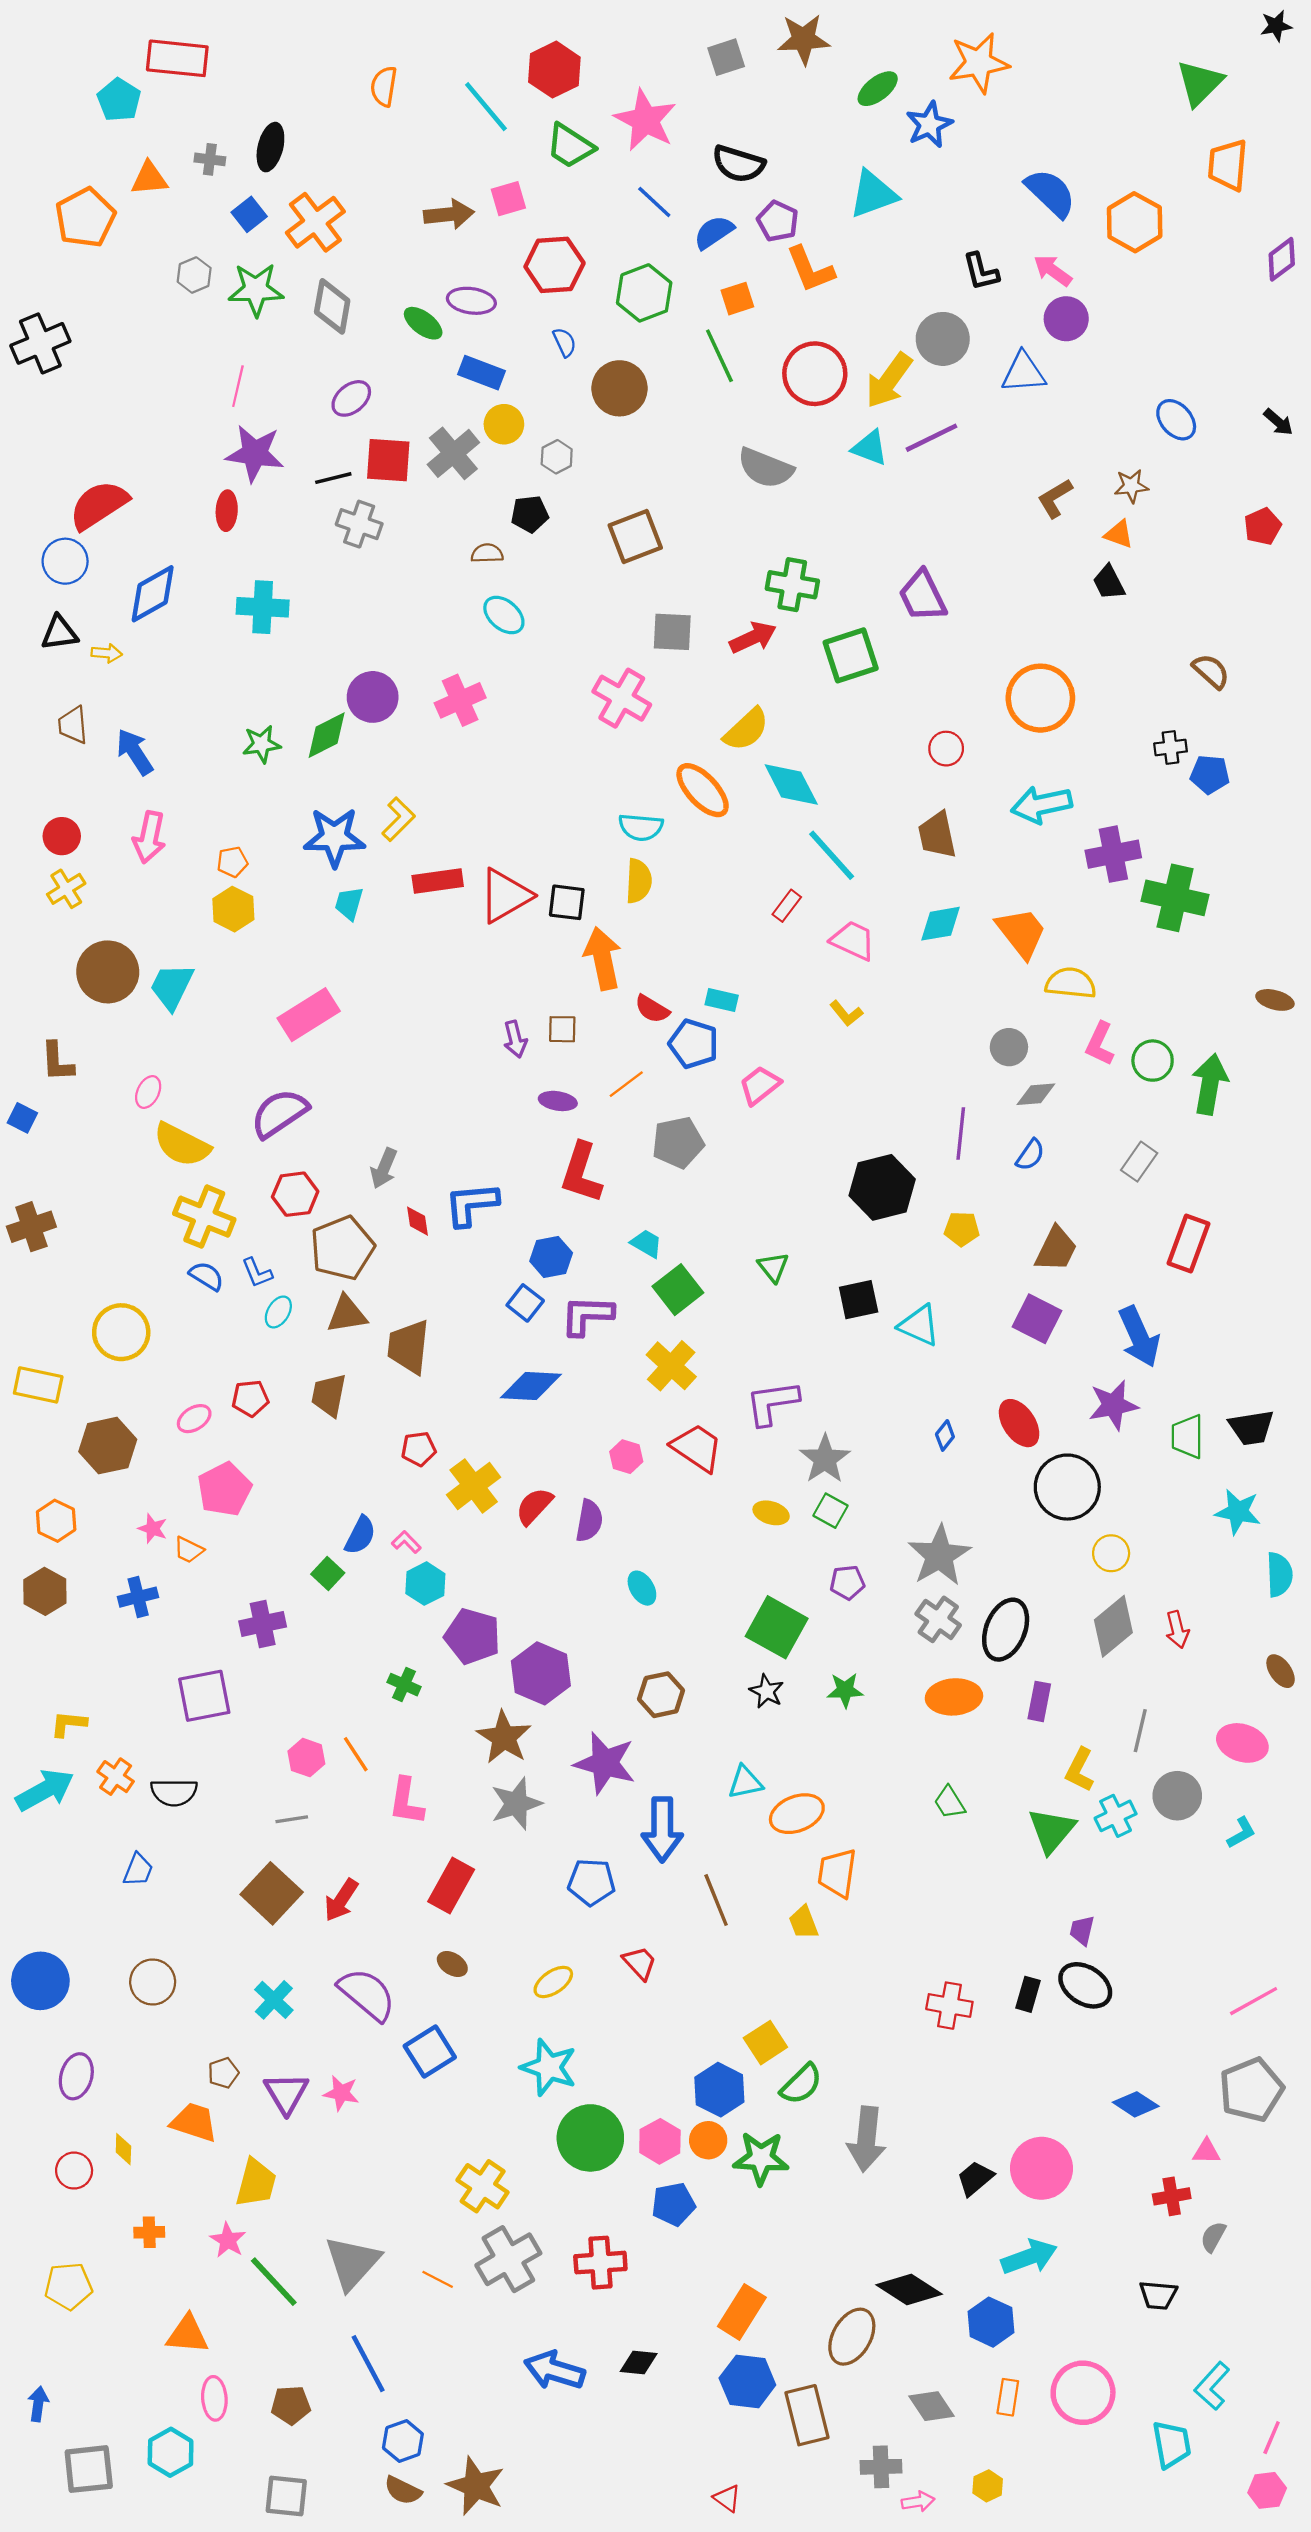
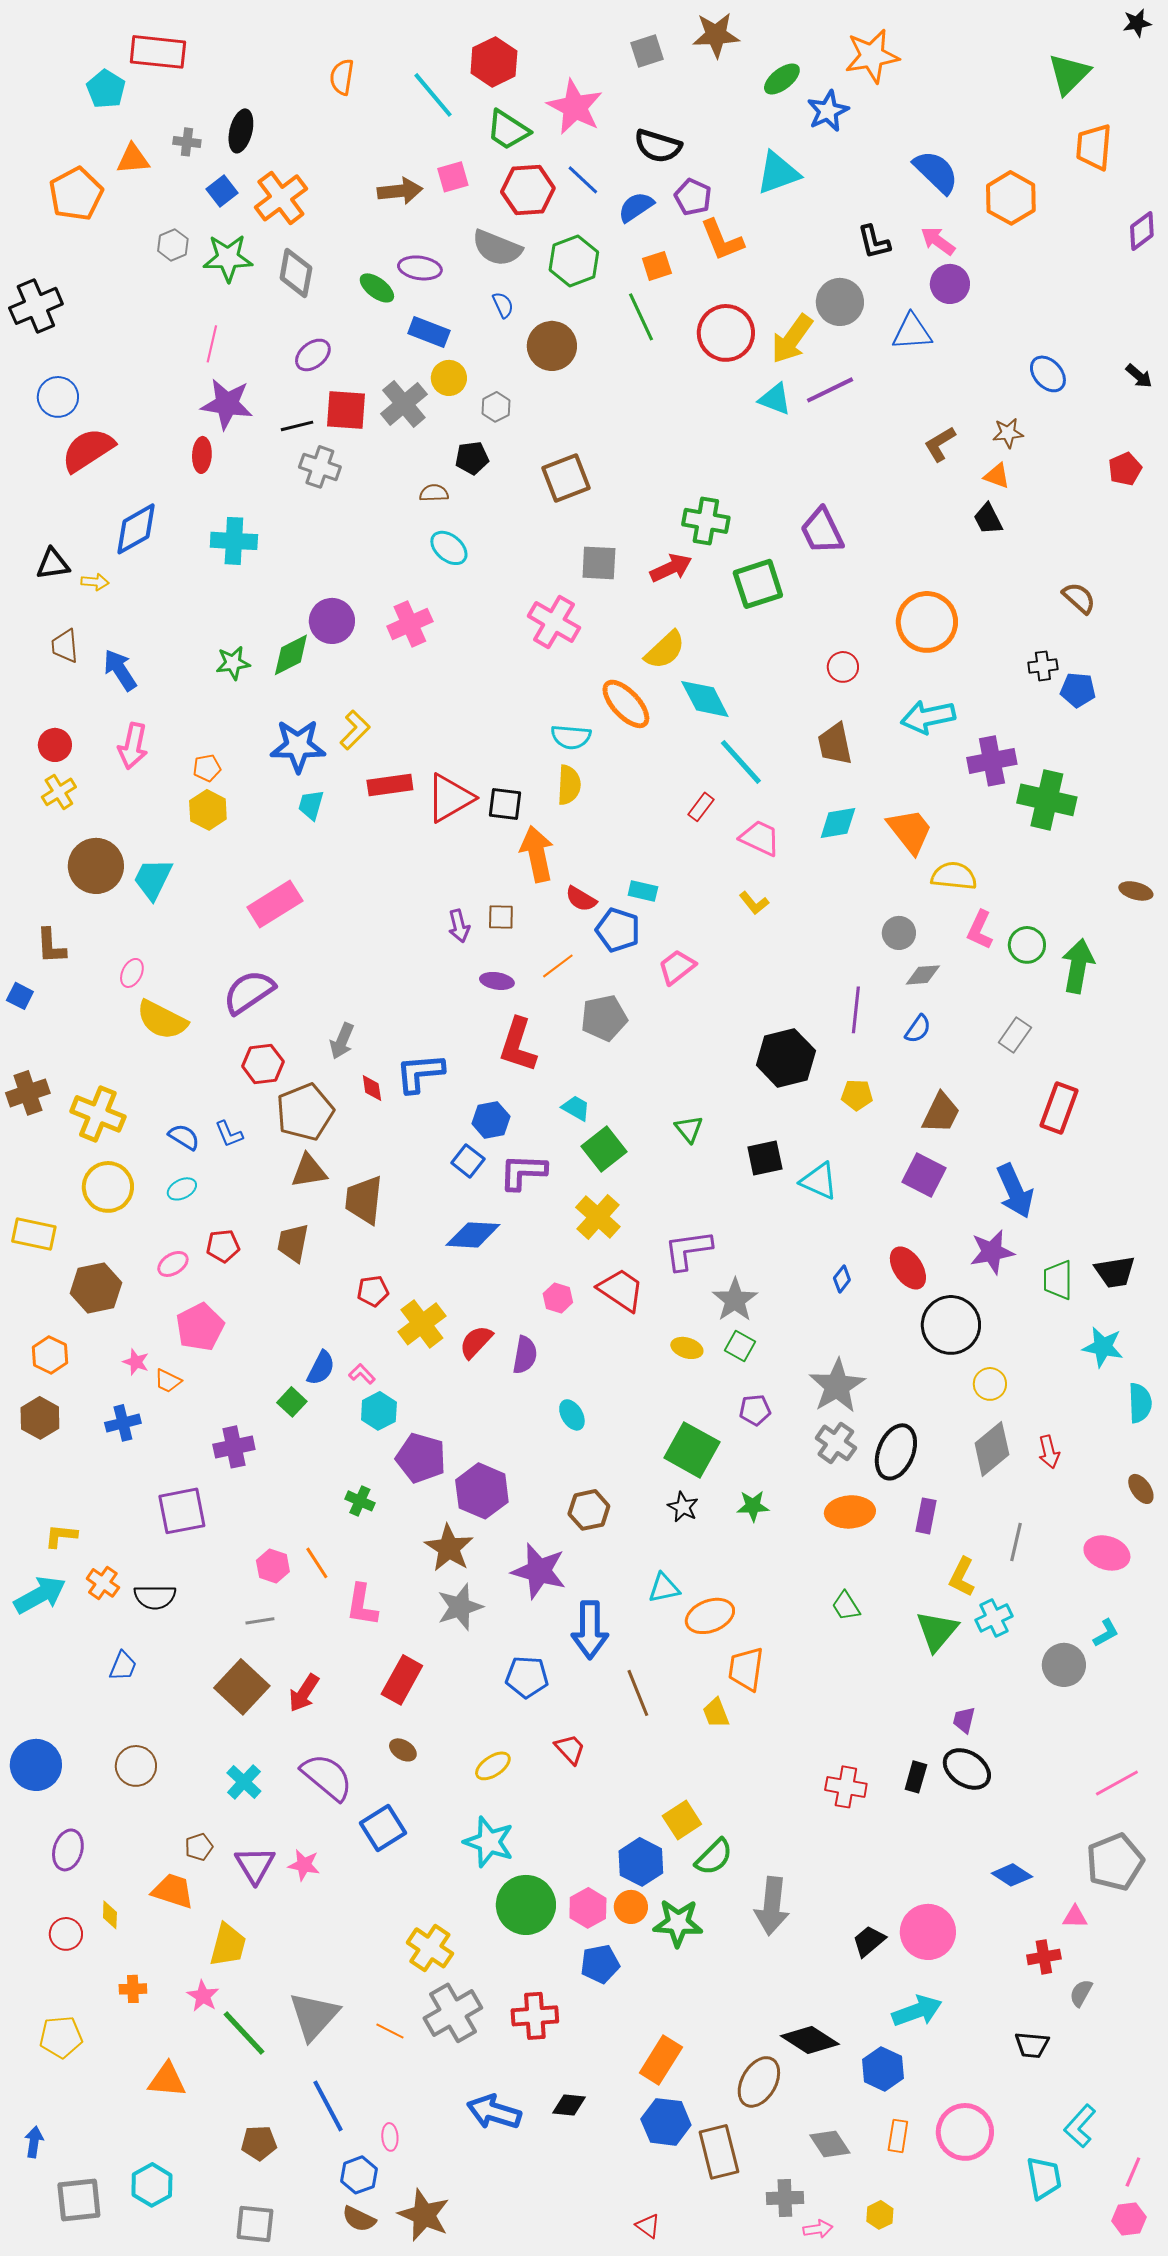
red hexagon: (554, 265) -> (528, 190), moved
gray semicircle: (765, 468) -> (497, 248), moved
blue circle: (65, 561) -> (58, 397), moved
yellow cross: (204, 1217) -> (98, 1114), moved
cyan ellipse: (278, 1312) -> (182, 1189), moved, turned 32
gray circle: (1177, 1796) -> (1064, 1665), moved
pink ellipse: (214, 2398) -> (390, 2137), moved, size x0.7

